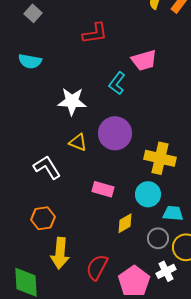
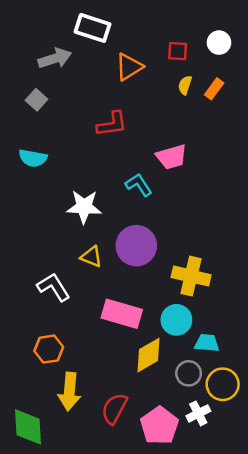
cyan L-shape: (117, 83) -> (139, 185), turned 110
pink rectangle: (103, 189) -> (122, 314), size x1.5
yellow diamond: (125, 223) -> (148, 355), size x1.4

